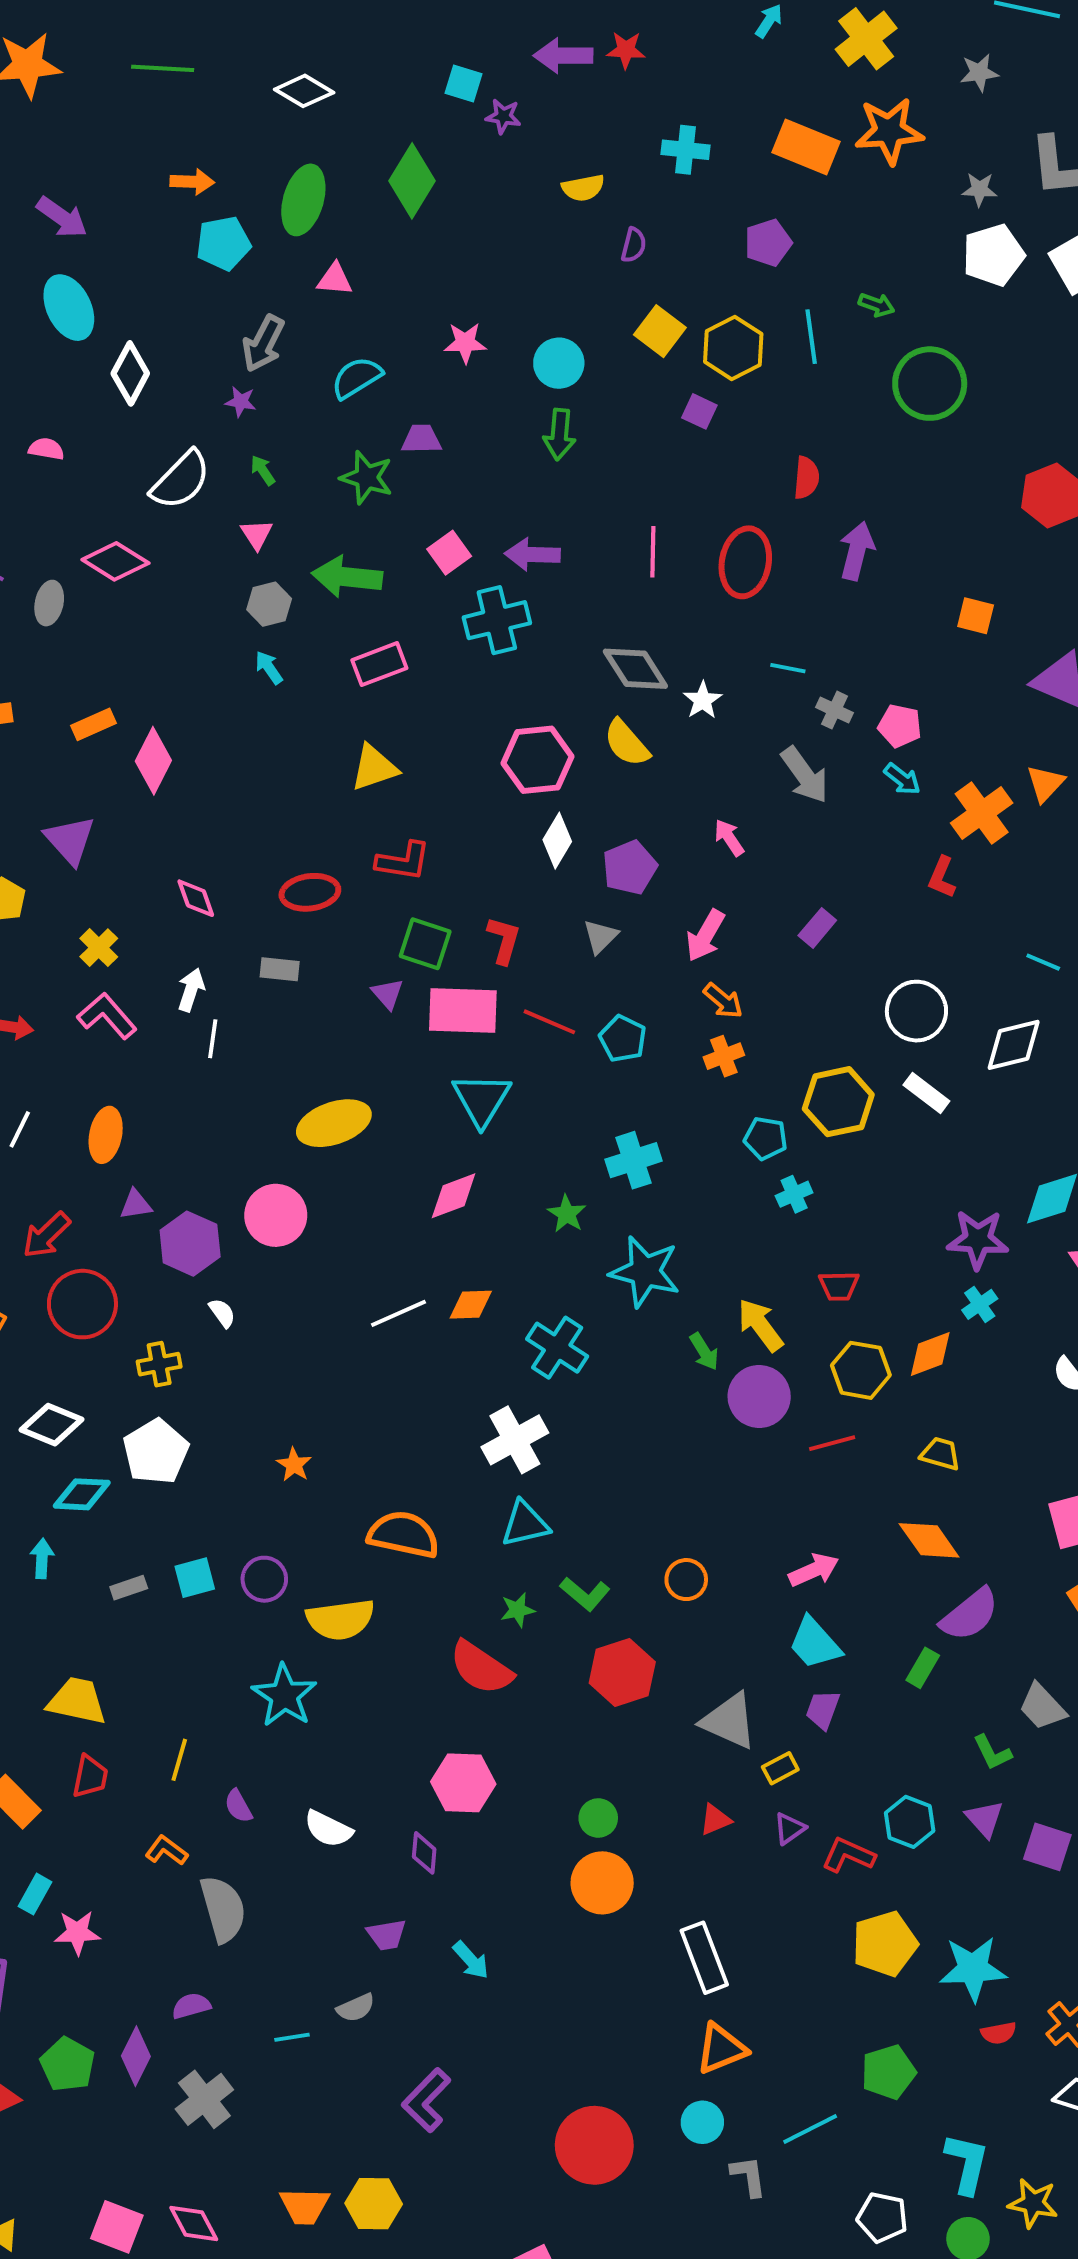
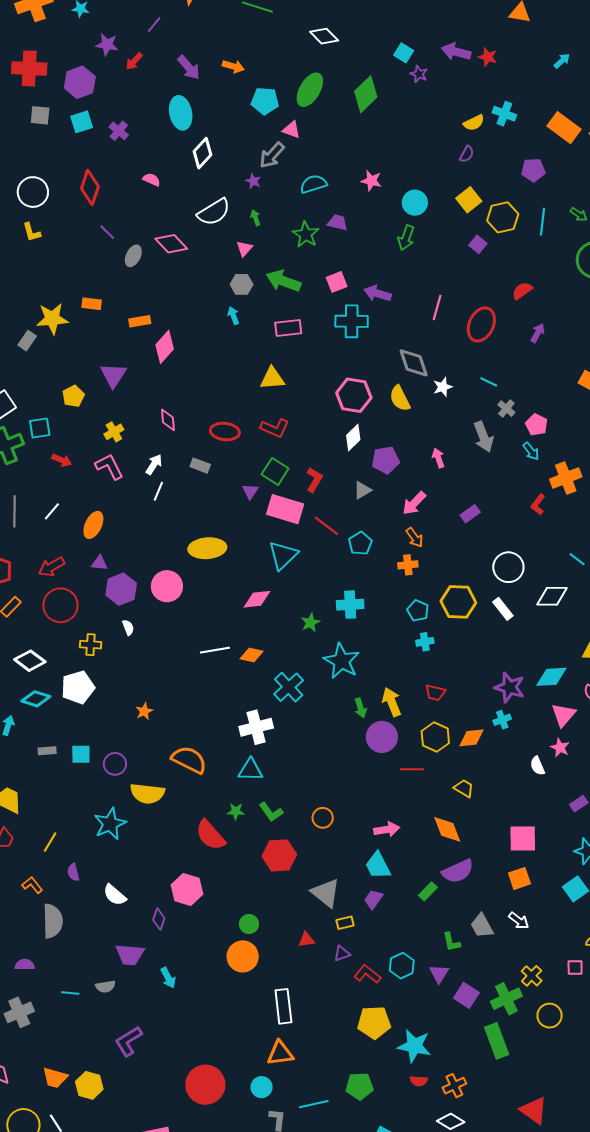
orange arrow: (192, 182) -> (233, 66), moved
yellow semicircle: (583, 188) -> (474, 123), moved, turned -30
pink triangle: (335, 279) -> (291, 130), moved
red semicircle: (806, 478) -> (522, 291), turned -145
purple arrow: (857, 551) -> (538, 333), size x0.7
purple trapezoid: (387, 1935) -> (130, 955), size x1.4

